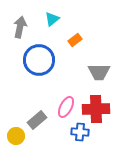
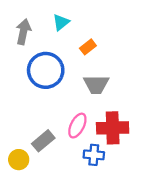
gray trapezoid: (99, 72) -> (96, 84), moved

